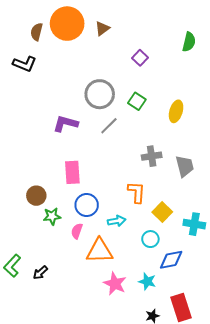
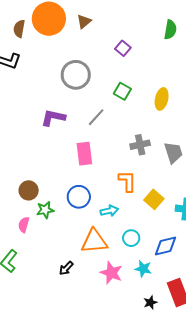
gray circle: (100, 94) -> (76, 75), moved
pink rectangle: (72, 172) -> (84, 154), moved
pink semicircle: (77, 231) -> (24, 225), moved
cyan circle: (150, 239) -> (131, 238), moved
black arrow: (40, 273) -> (66, 268), moved

